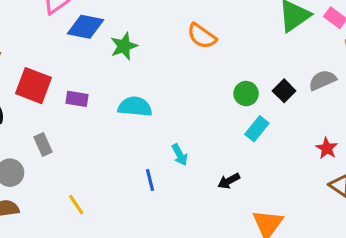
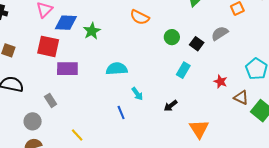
red square: (33, 86) -> (48, 46), moved
green circle: (246, 94) -> (172, 37), moved
purple rectangle: (77, 99) -> (67, 69), size x1.5
cyan semicircle: (135, 107) -> (117, 69), moved
red star: (327, 148) -> (220, 82), moved

